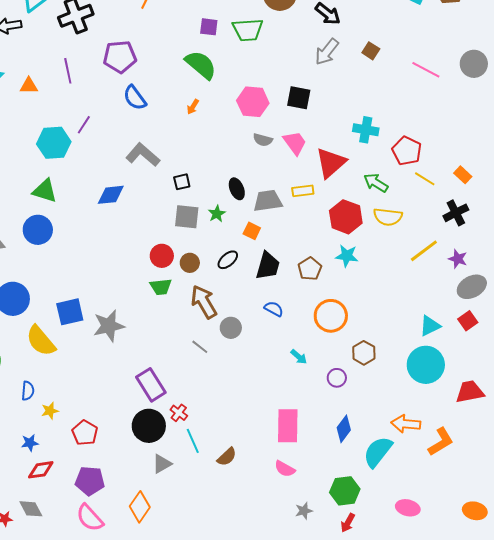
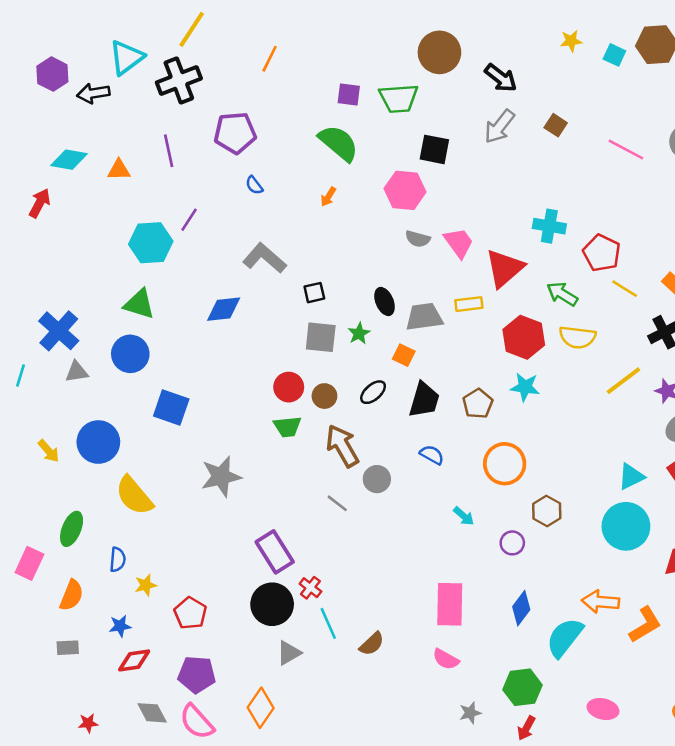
blue semicircle: (135, 98) -> (254, 185), size x0.6
black square: (299, 98) -> (434, 149), moved
blue square: (70, 312) -> (171, 408), moved, turned 32
gray diamond: (31, 509) -> (152, 713), moved

